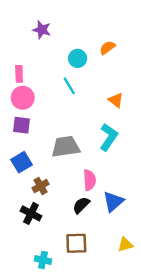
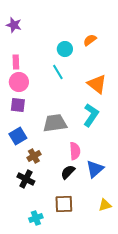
purple star: (42, 30) -> (14, 25), moved
orange triangle: (116, 100) -> (97, 84), size x1.5
cyan cross: (43, 260) -> (36, 218), turned -32

